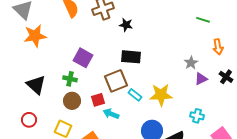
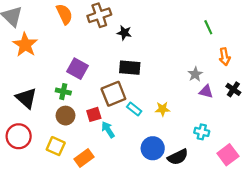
green line: (203, 20) -> (208, 27), turned 48
orange star: (35, 36) -> (25, 45), turned -30
purple triangle: (201, 79) -> (206, 92), turned 40
yellow star: (161, 95) -> (162, 109), size x0.6
cyan arrow: (111, 114) -> (108, 130), turned 35
red circle: (29, 120) -> (19, 136), size x1.5

